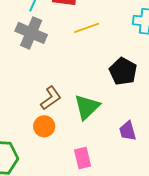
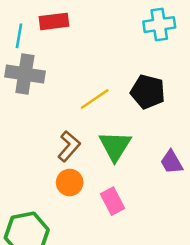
yellow line: (87, 28) -> (95, 99), moved
pink rectangle: (83, 158) -> (113, 201), moved

